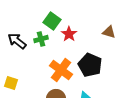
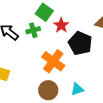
black pentagon: (90, 65) -> (80, 43), moved

